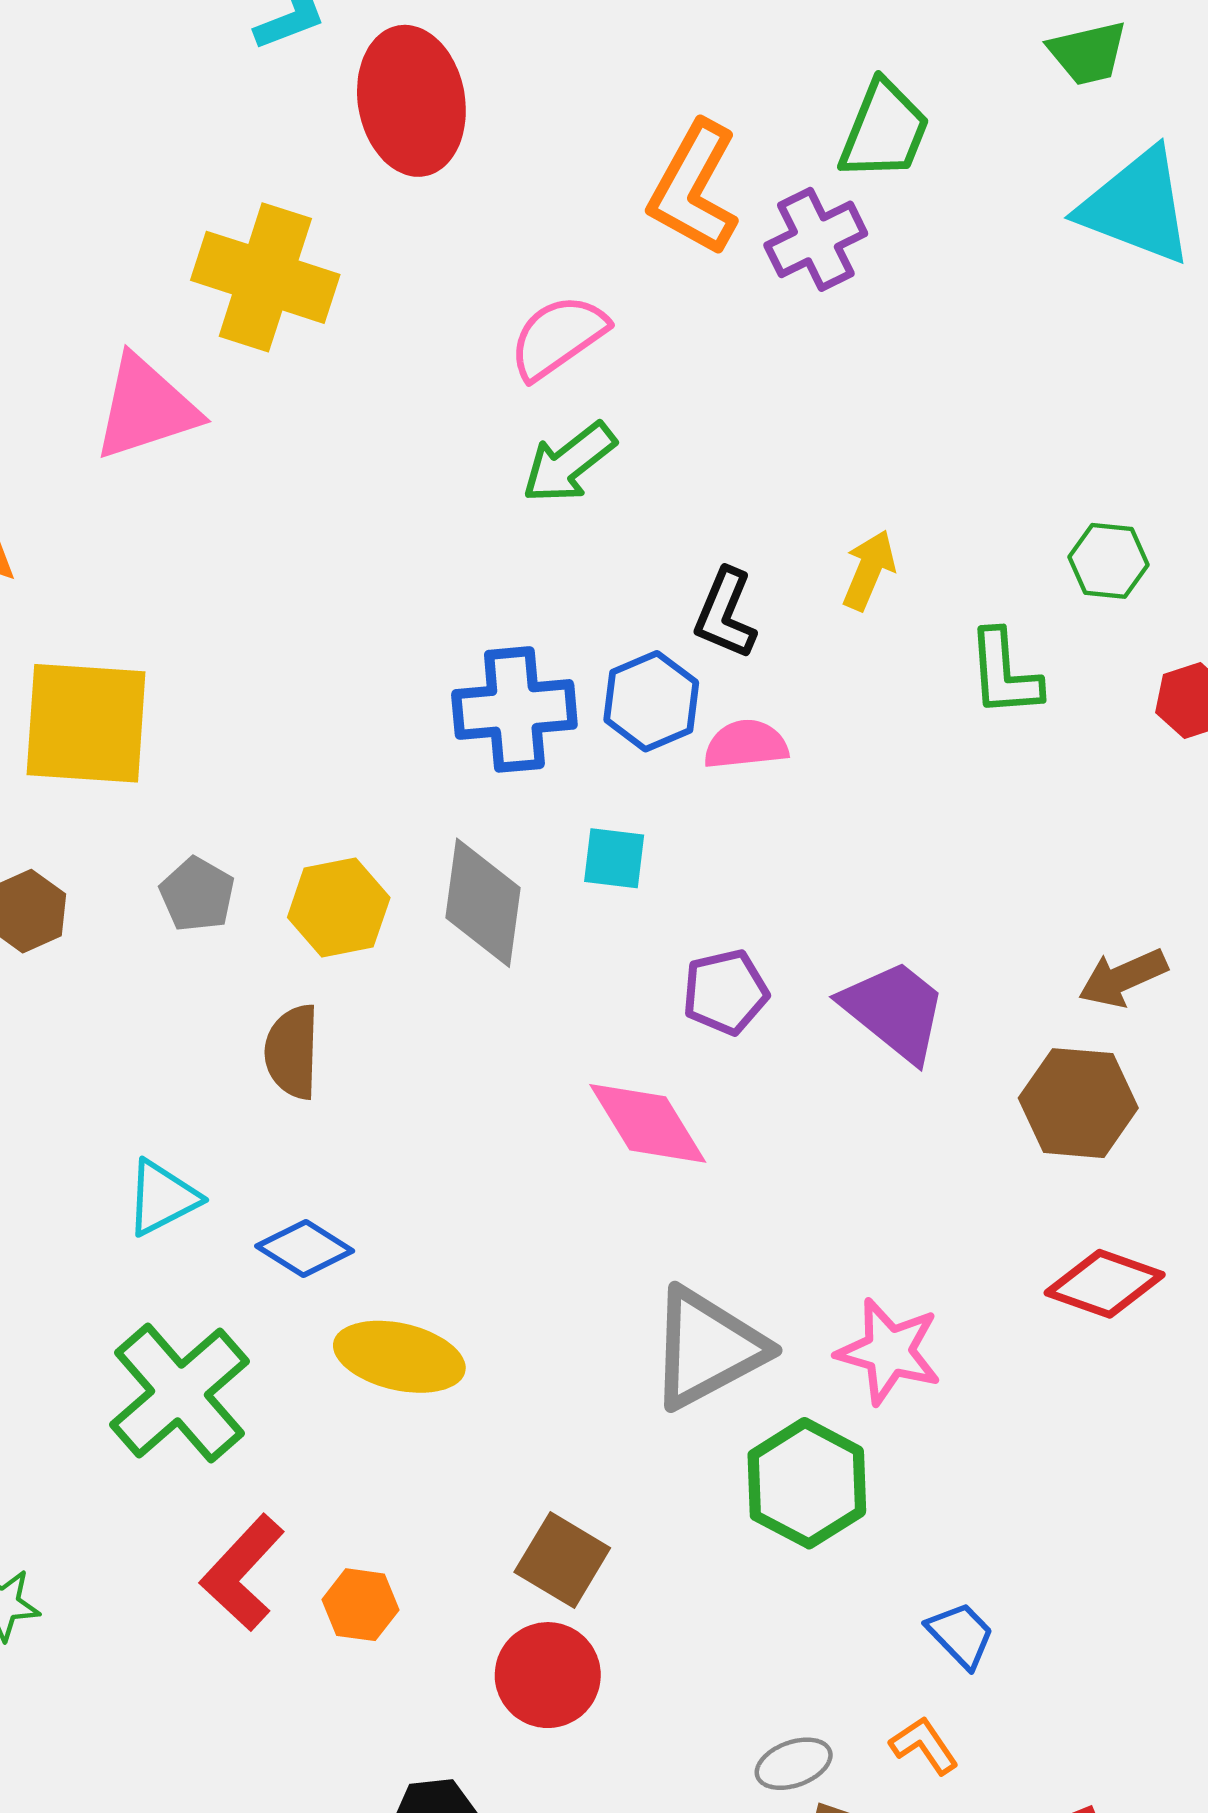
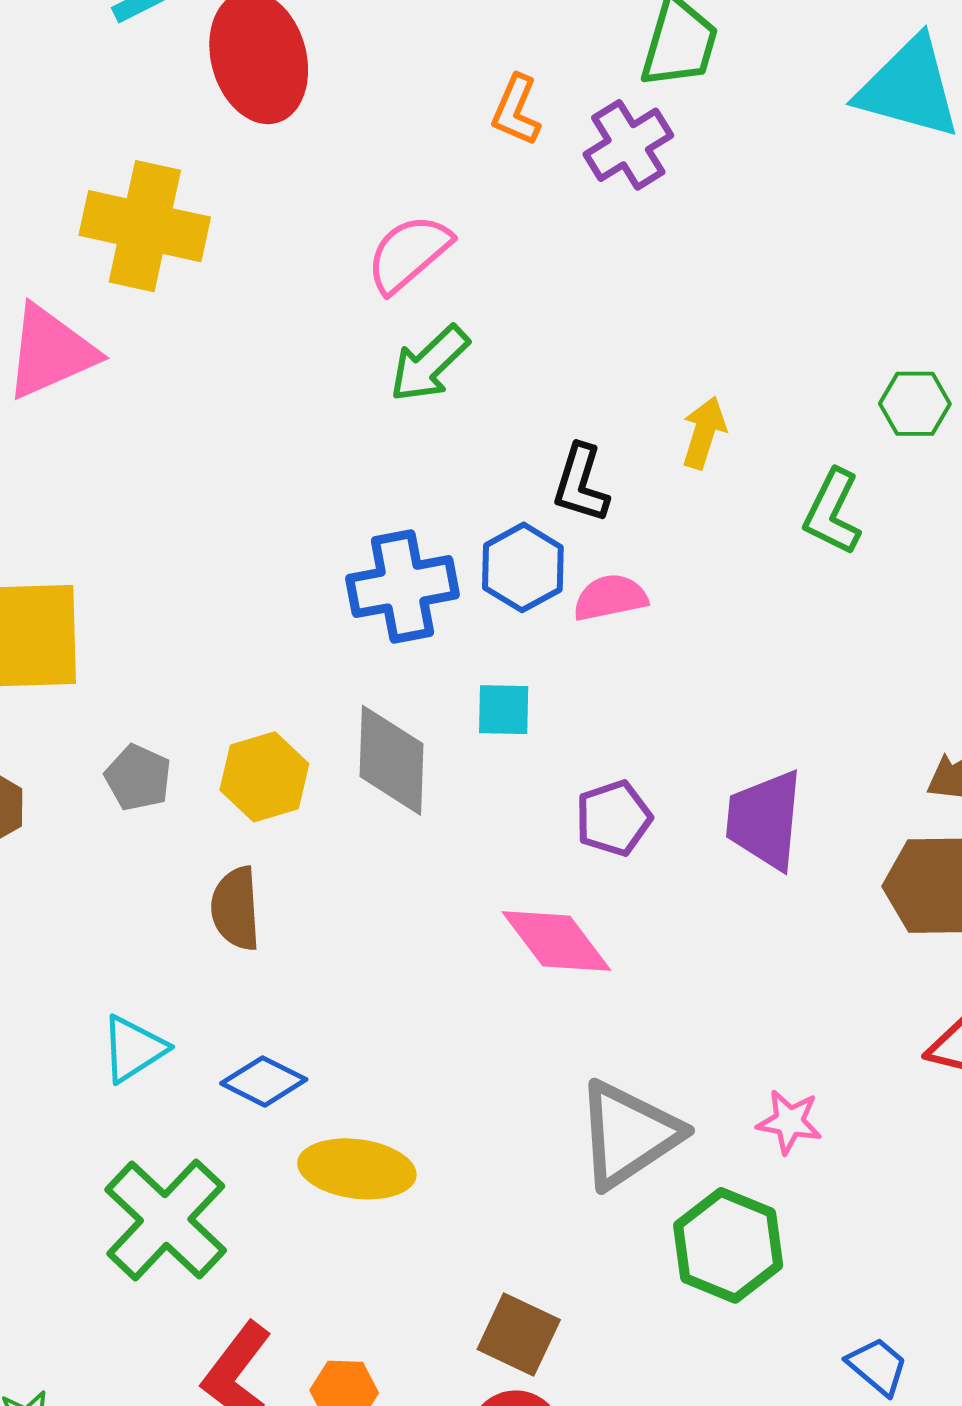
orange L-shape: (694, 188) -> (516, 110), size x0.6
green L-shape: (1004, 673) -> (832, 512), turned 36
purple trapezoid: (894, 1010) -> (765, 820), turned -118
pink star: (889, 1351) -> (789, 1122), size x0.7

